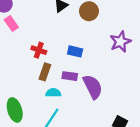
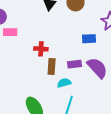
pink rectangle: (11, 23) -> (10, 32), turned -40
blue rectangle: (75, 51) -> (89, 39), moved

